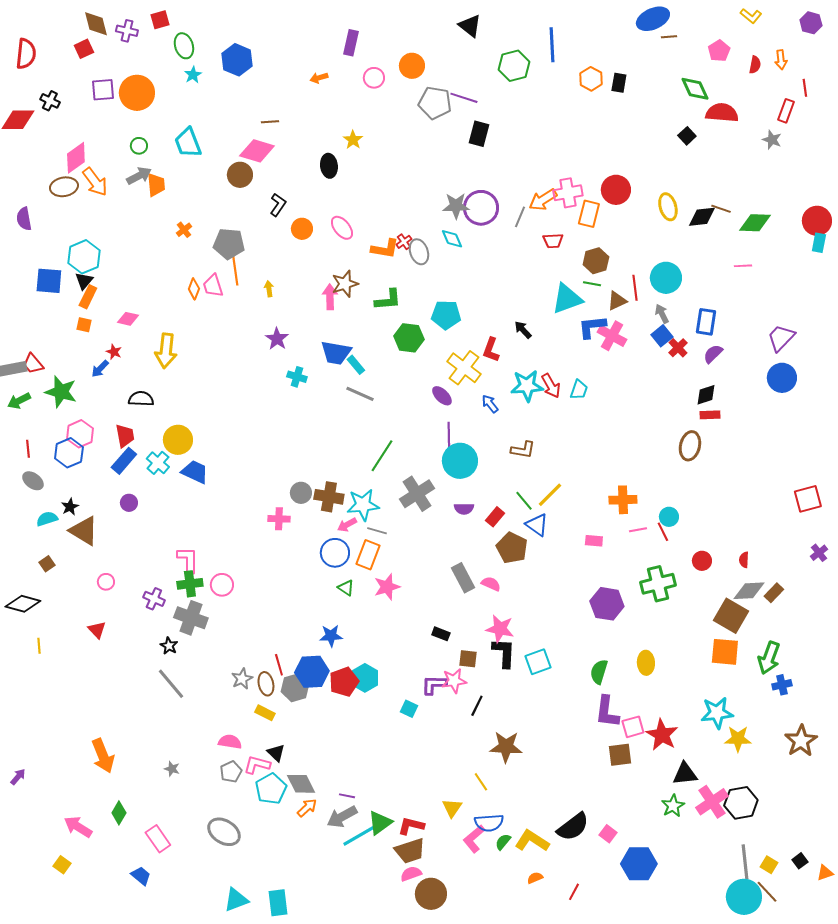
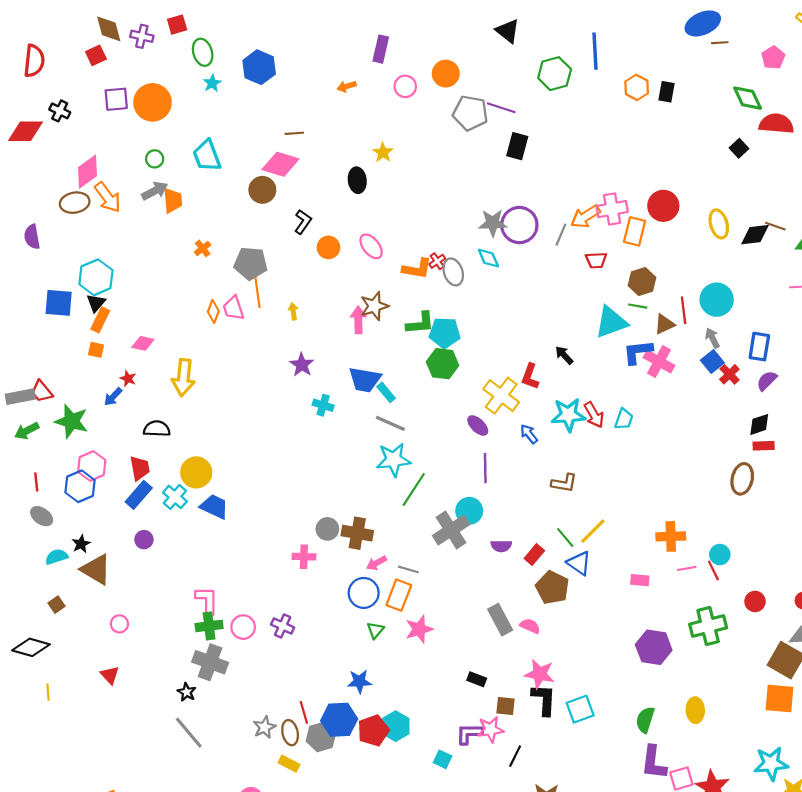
cyan pentagon: (446, 315) -> (445, 333), moved
cyan circle: (460, 461) -> (469, 511), moved, size x0.7
cyan star: (363, 505) -> (394, 460), moved
green triangle: (346, 588) -> (375, 630), turned 36
purple cross: (154, 599) -> (283, 626), moved

